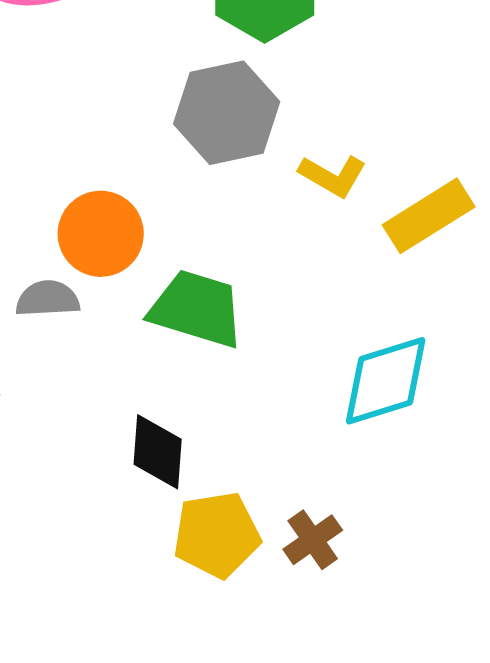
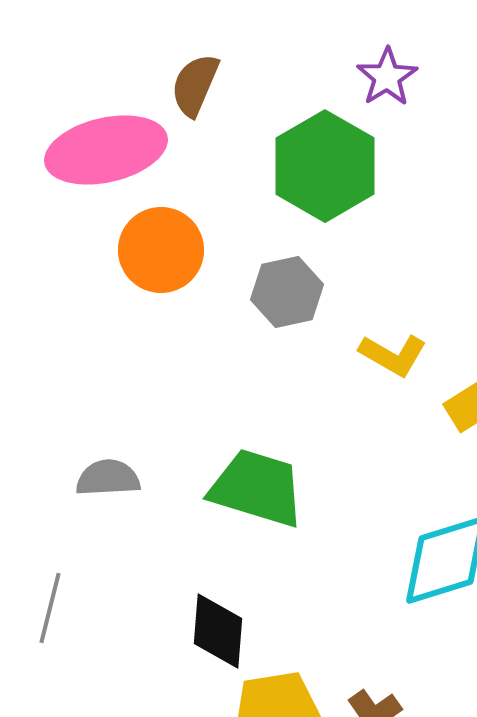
gray hexagon: (227, 113) -> (287, 292), size x0.7
orange circle: (101, 234) -> (161, 250), moved

